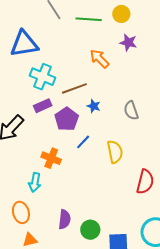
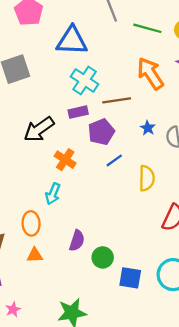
orange arrow: (99, 59) -> (150, 73), size x1.4
blue star: (94, 106) -> (148, 128), moved
orange cross: (51, 158) -> (65, 160), moved

